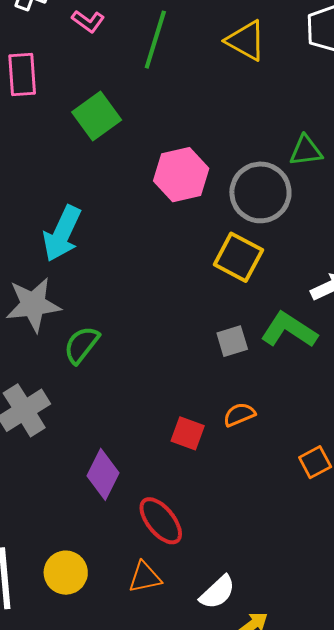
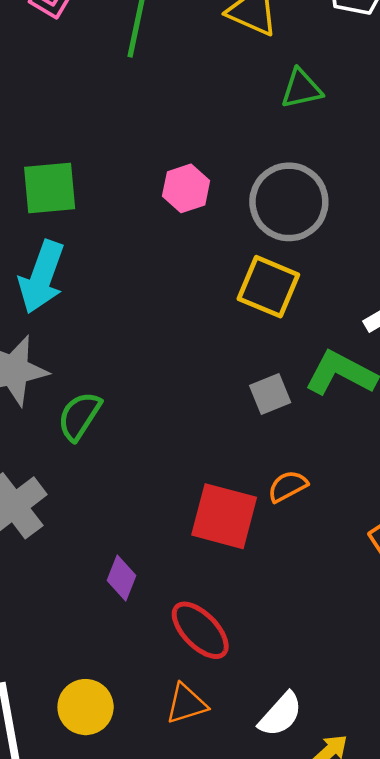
green square: (97, 116) -> (50, 188), moved, turned 36
green triangle: (306, 151) -> (301, 89), moved
pink hexagon: (181, 175) -> (186, 188), size x0.7
red square: (188, 433) -> (224, 516), size x1.6
purple diamond: (103, 474) -> (121, 578), size x0.7

